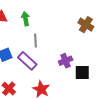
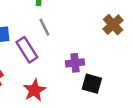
gray line: (36, 41) -> (44, 27), turned -40

